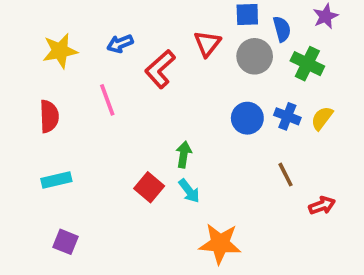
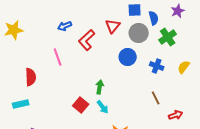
yellow star: (60, 51) -> (14, 30), moved
green cross: (307, 64) -> (168, 37), turned 30
red semicircle: (49, 116) -> (31, 77), moved
blue circle: (247, 118) -> (128, 57), moved
yellow semicircle: (322, 118) -> (184, 67), moved
cyan rectangle: (56, 180) -> (21, 104), moved

